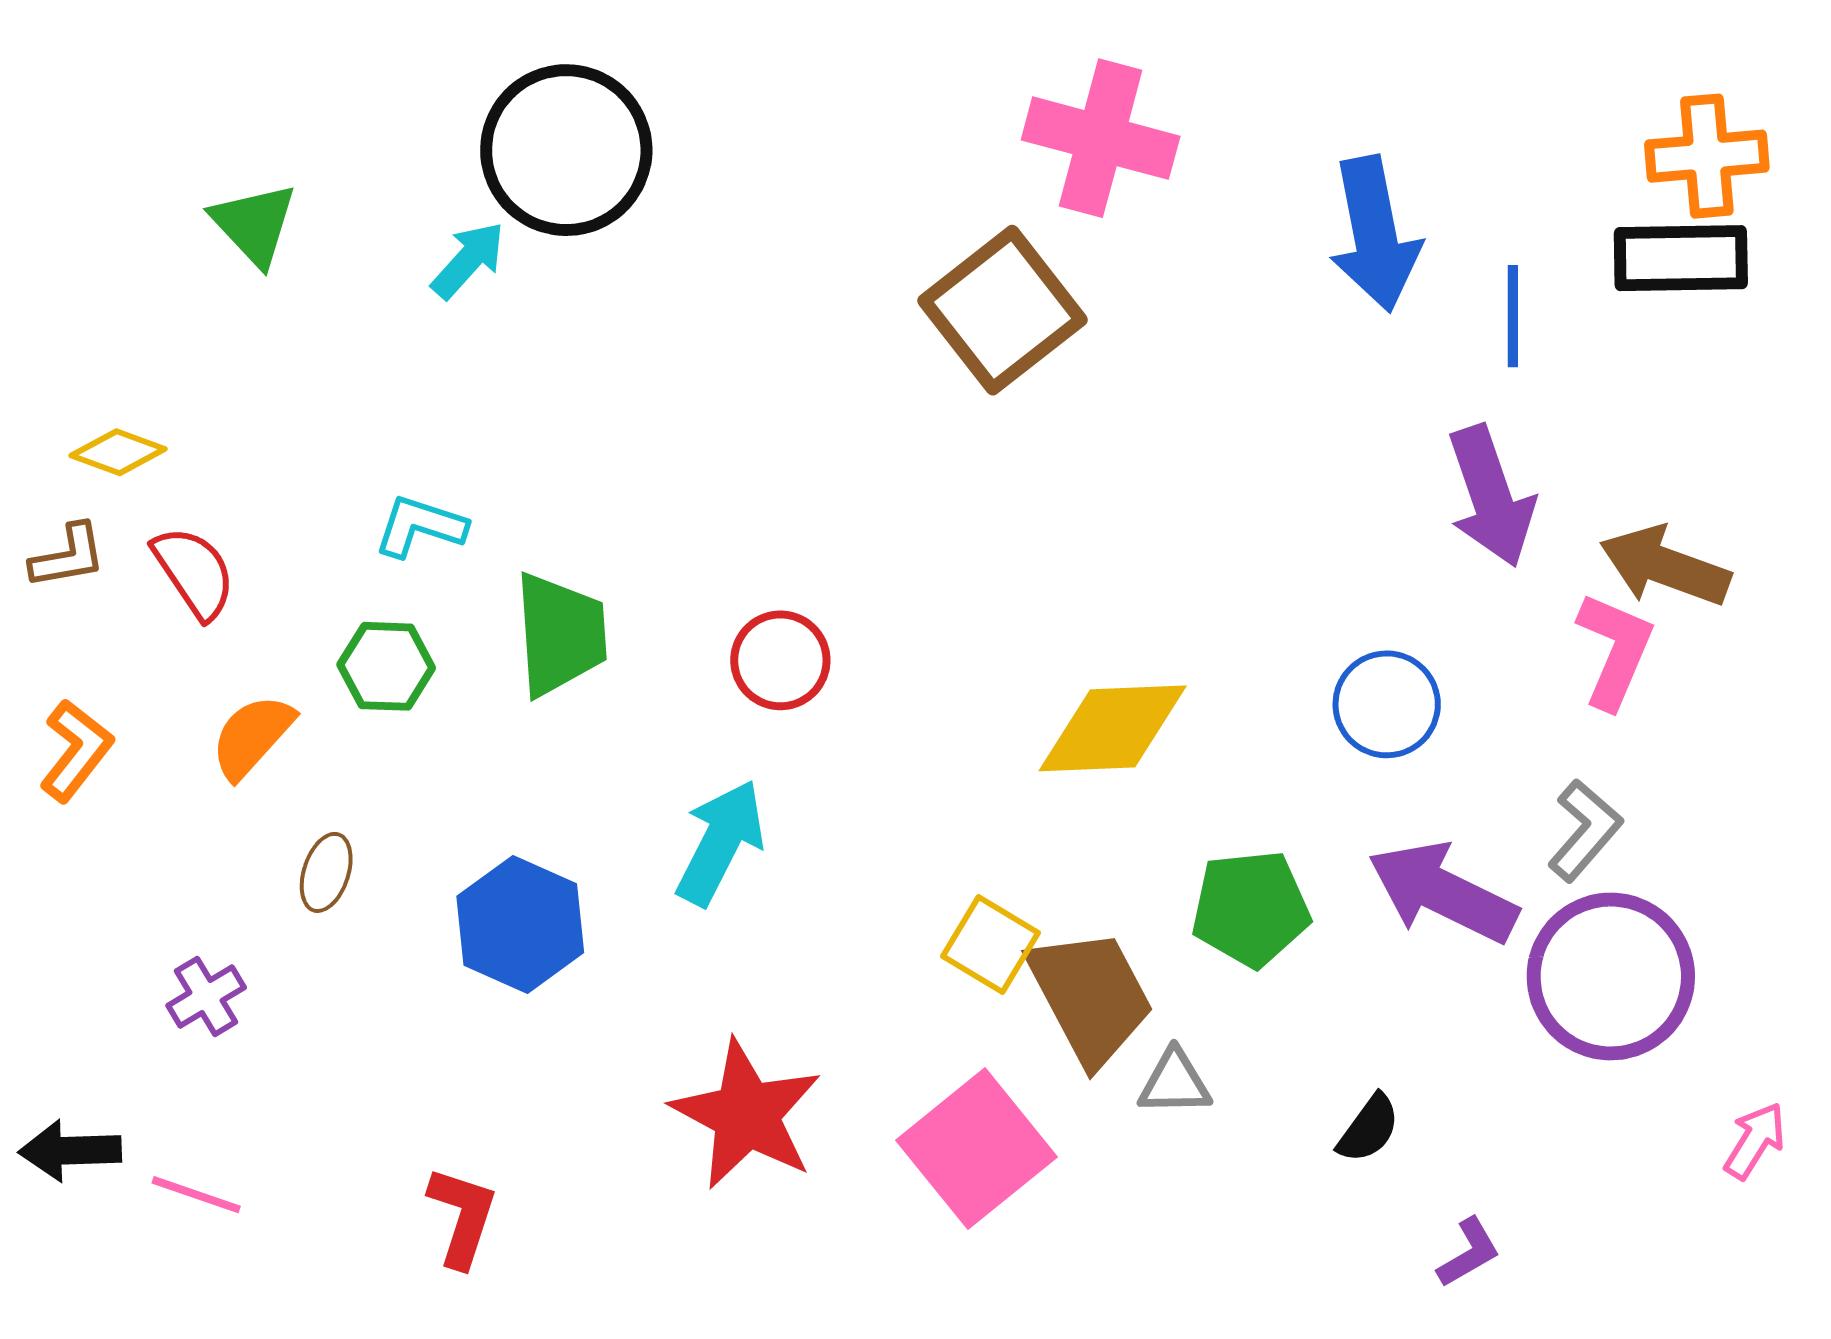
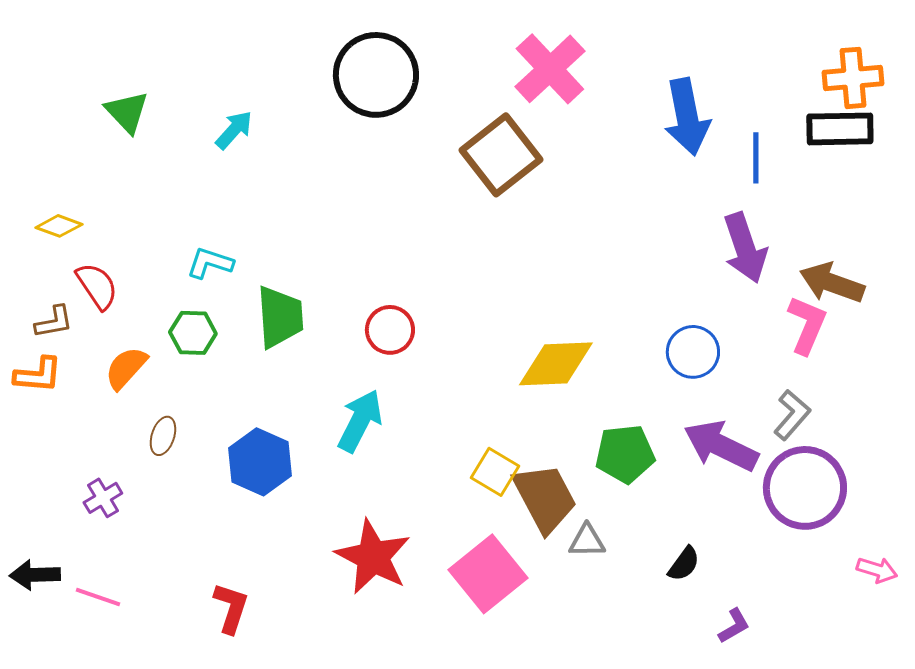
pink cross: (1101, 138) -> (550, 69), turned 32
black circle: (566, 150) -> (376, 75), moved
brown L-shape: (68, 556) -> (54, 322), moved
orange L-shape: (76, 750) -> (38, 375), turned 57
pink arrow: (1755, 1141) -> (877, 570), turned 75

